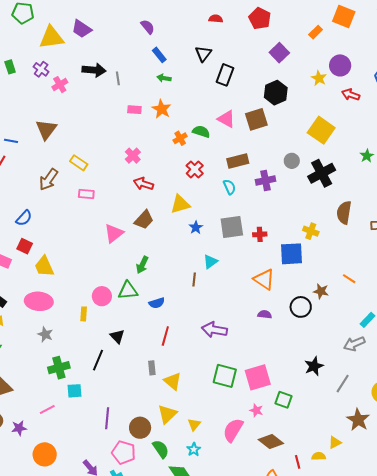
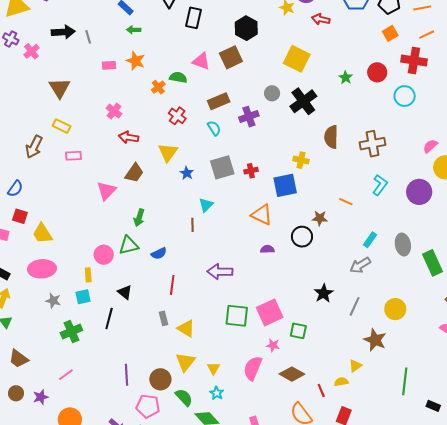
brown triangle: (46, 129) -> (60, 88), moved
yellow triangle: (180, 204) -> (168, 152), turned -30
cyan square: (75, 391) -> (83, 297), moved

